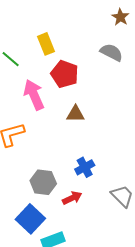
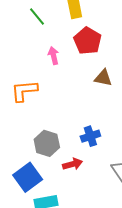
pink arrow: (34, 95) -> (54, 56), size x0.6
brown triangle: (75, 114) -> (103, 78), moved

